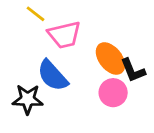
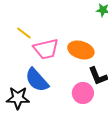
orange ellipse: (110, 58) -> (81, 50), moved, turned -35

